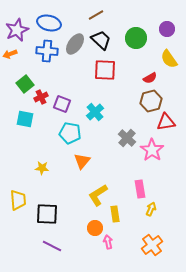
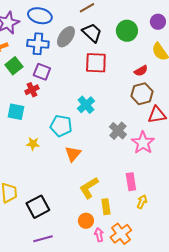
green square: (25, 84) -> (14, 66), moved
purple square: (62, 104) -> (42, 72), moved
yellow star: (42, 168) -> (33, 144), moved
black square: (47, 214) -> (38, 207), turned -30
orange cross: (152, 245) -> (121, 234), moved
purple line: (52, 246) -> (43, 239), turned -42

